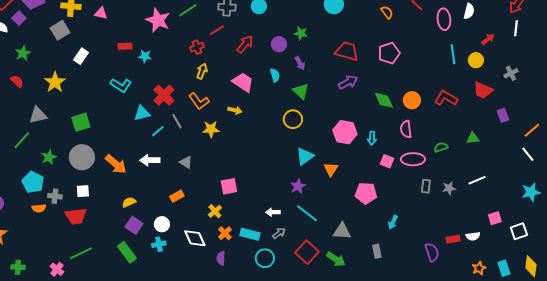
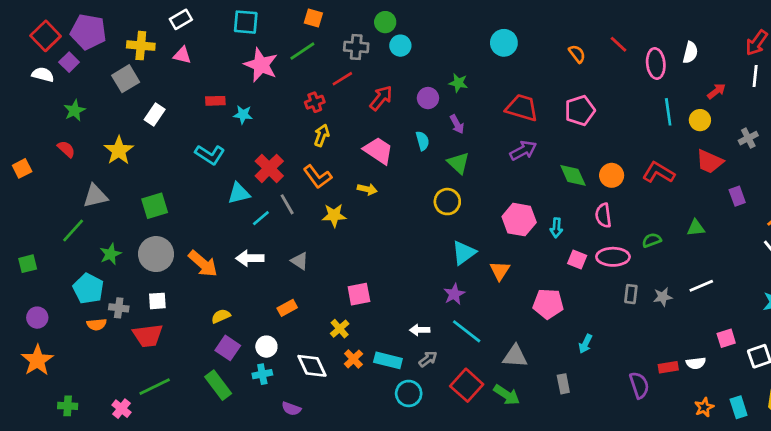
purple semicircle: (221, 258) -> (291, 409), moved, turned -72

